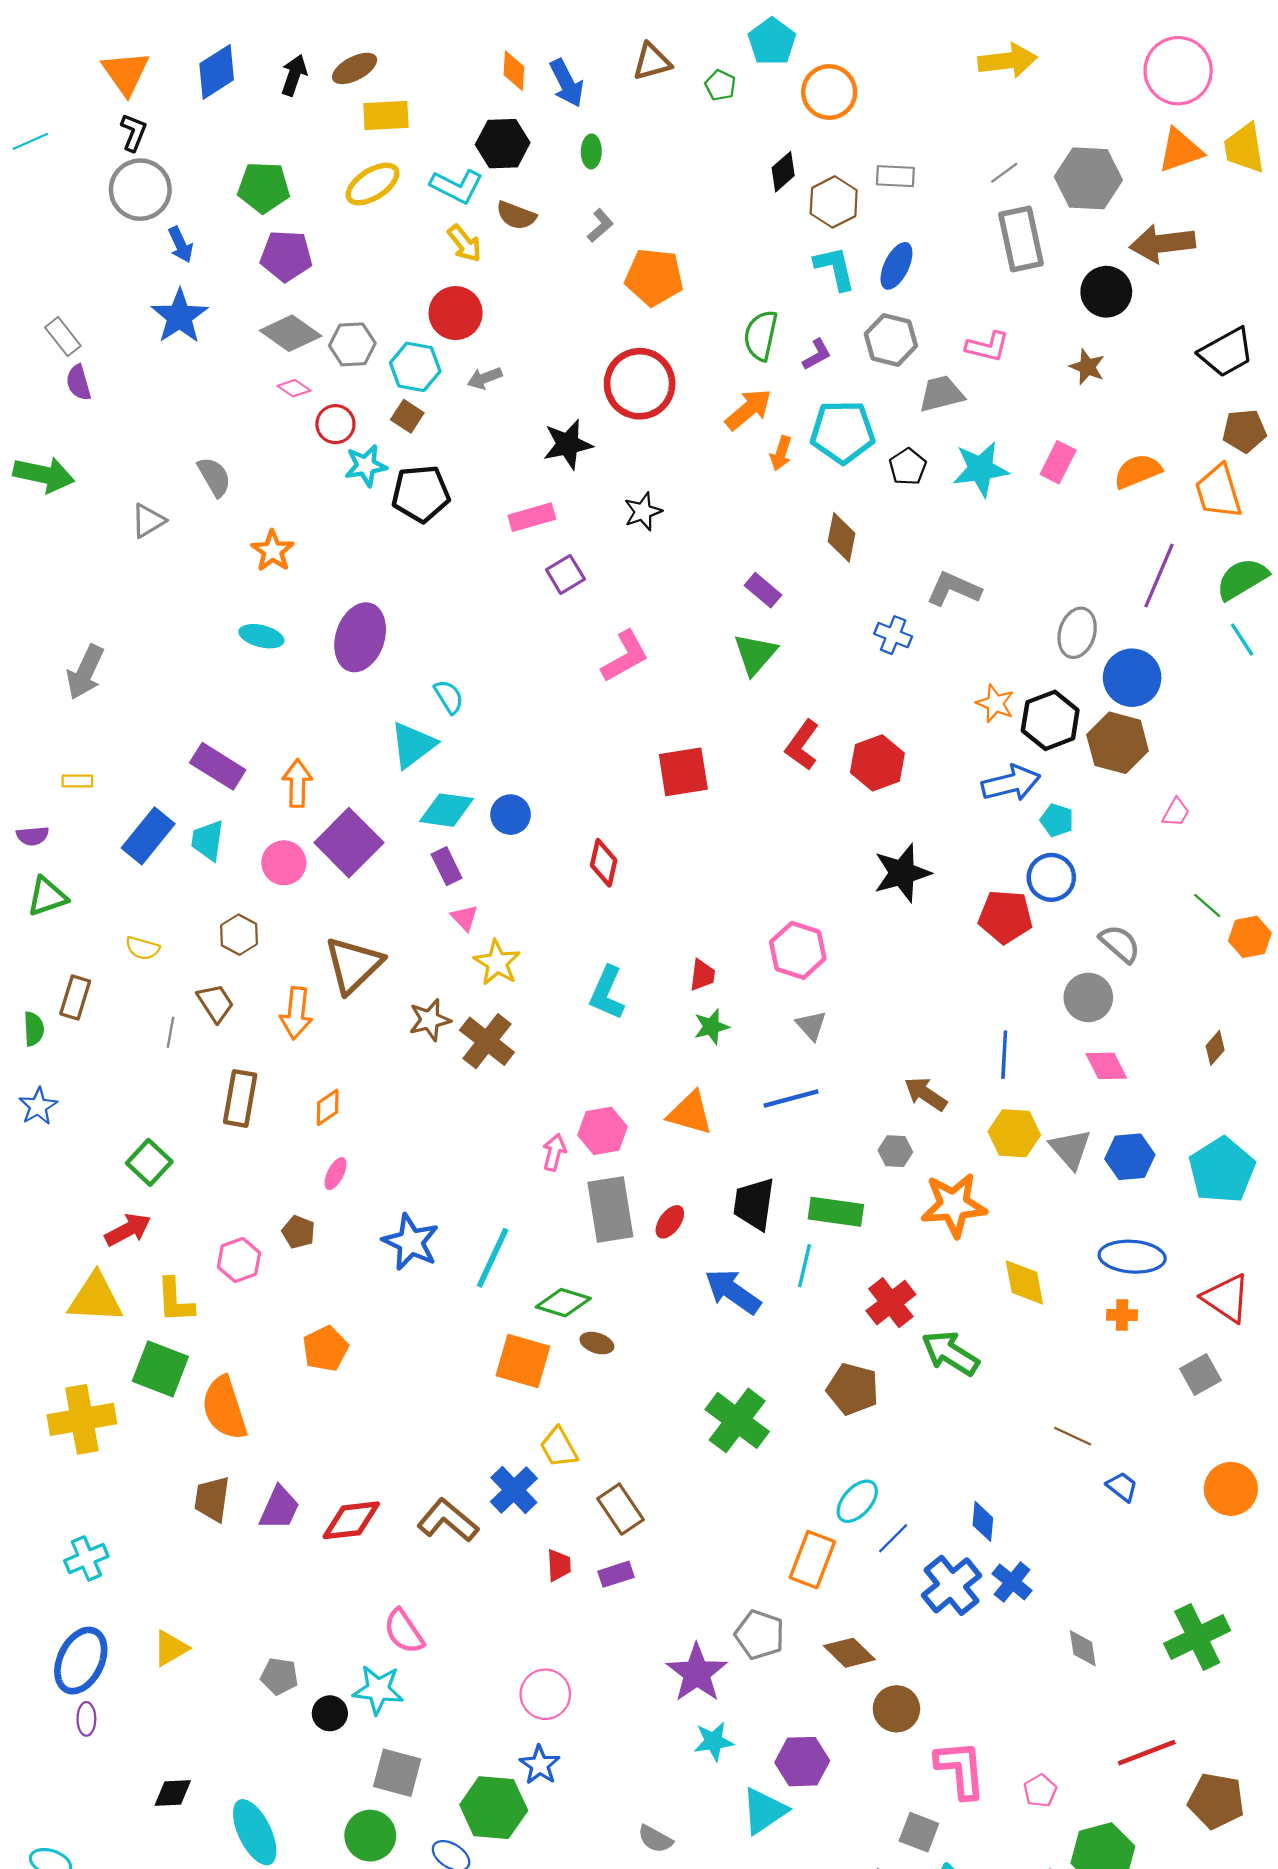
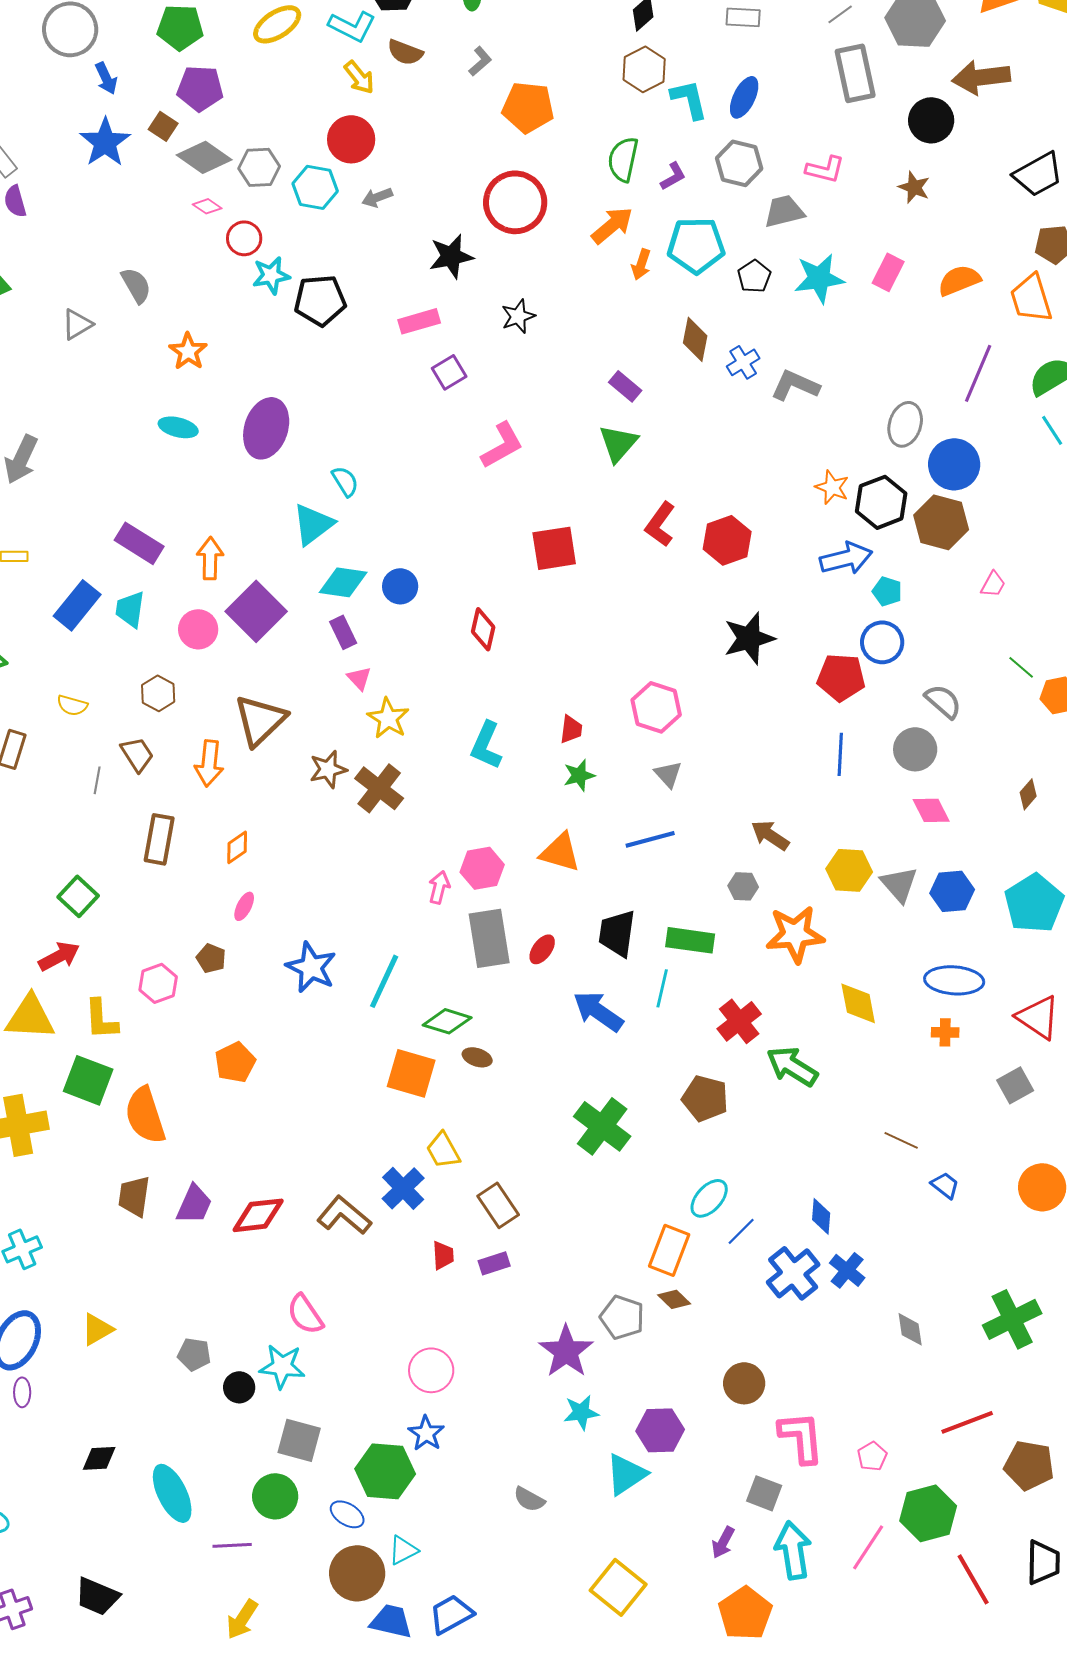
brown hexagon: (834, 202) -> (644, 69), moved
brown square: (407, 416) -> (163, 126), moved
blue cross: (893, 635) -> (743, 362), moved, turned 36
blue line: (1004, 1055) -> (840, 754), moved
brown diamond: (849, 1653) -> (674, 1299), moved, size x0.7

